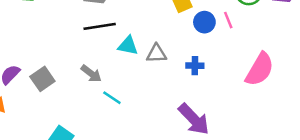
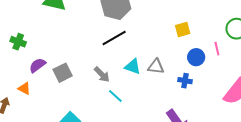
blue circle: (204, 22) -> (196, 57), moved
black line: (100, 26) -> (114, 38), turned -30
cyan triangle: (128, 46) -> (133, 67), moved

